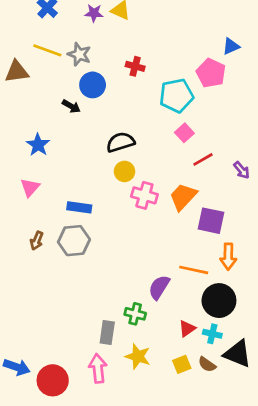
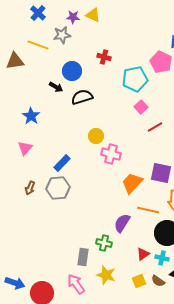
gray star: (79, 54) -> (62, 35), moved, turned -30
black semicircle: (120, 142) -> (82, 97), moved
orange trapezoid: (183, 197) -> (132, 183), moved
blue rectangle: (79, 207) -> (62, 163), turned -54
pink arrow: (98, 368) -> (76, 284), turned -30

